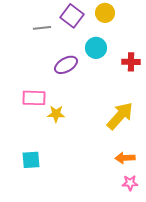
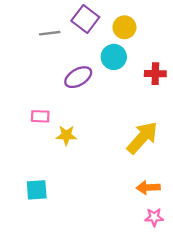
yellow circle: (105, 13) -> (124, 27), moved
pink rectangle: (34, 98) -> (40, 116), size x0.7

